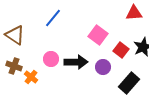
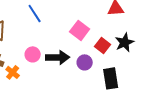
blue line: (53, 18) -> (35, 13), turned -72
black rectangle: (129, 83) -> (111, 78), turned -50

